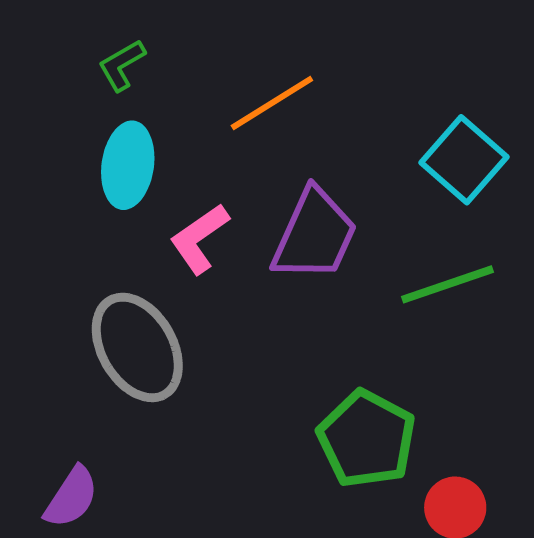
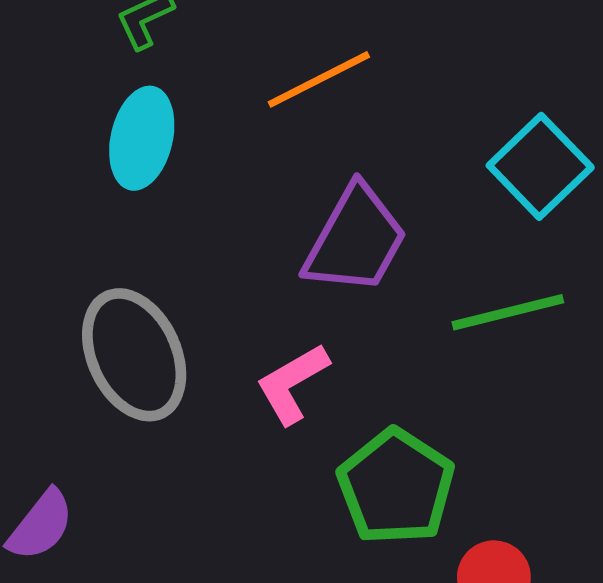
pink L-shape: (199, 239) -> (292, 384), moved

